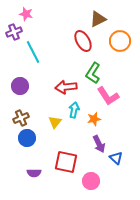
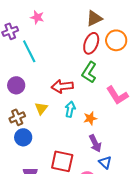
pink star: (26, 14) -> (37, 17), moved
red ellipse: (83, 41) -> (91, 43), moved, turned 50
pink L-shape: (108, 96) -> (117, 95), moved
yellow triangle: (55, 122) -> (41, 108), moved
blue triangle: (116, 158) -> (105, 162), moved

